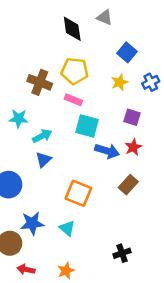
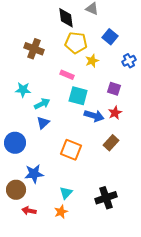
yellow pentagon: (75, 71) -> (76, 43), moved
brown cross: (40, 82) -> (34, 49), moved
yellow star: (120, 82) -> (92, 61), moved
cyan triangle: (67, 228) -> (66, 193), moved, turned 32
black cross: (122, 253) -> (106, 198), size x1.5

